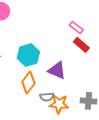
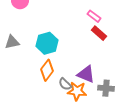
purple triangle: (57, 70) -> (86, 74), moved
gray semicircle: (47, 97) -> (65, 84), turned 48

